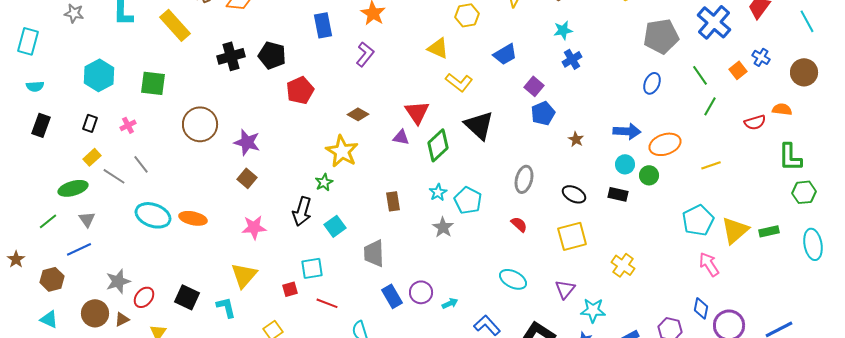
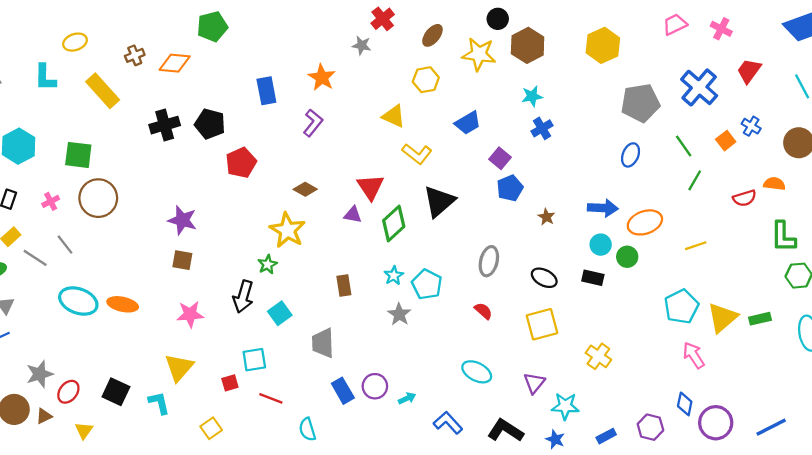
brown circle: (200, 124) -> (98, 198), moved
black triangle: (479, 125) -> (439, 201), turned 36
brown square: (247, 178) -> (182, 260), turned -30

